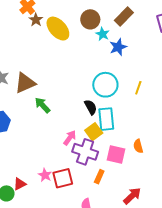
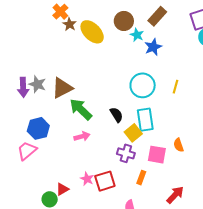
green arrow: (42, 105) -> (81, 109), size x1.4
black semicircle: (91, 107) -> (116, 115), moved
pink arrow: (70, 138) -> (82, 136), moved, turned 42
purple cross: (85, 152) -> (126, 153), size x0.7

